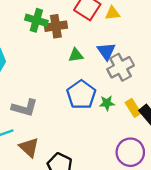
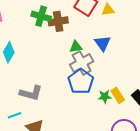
gray cross: (121, 67) -> (82, 63), moved
green star: (107, 103) -> (105, 97), moved
yellow rectangle: (133, 108) -> (118, 95), moved

